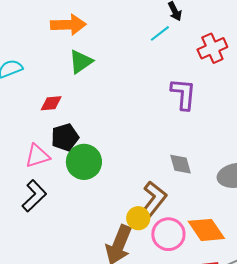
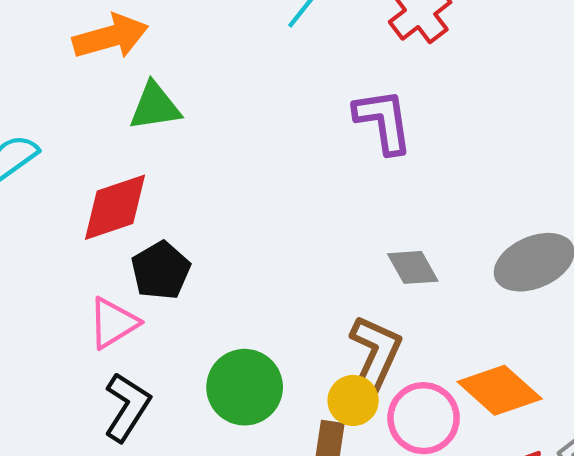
green triangle: (81, 62) -> (155, 106), turned 40
red diamond: (51, 103) -> (115, 207), size x1.6
green circle: (84, 162) -> (245, 387), moved

